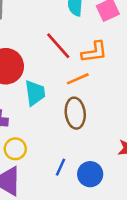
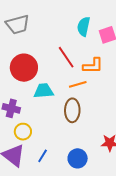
cyan trapezoid: (35, 93) -> (44, 91), turned -95
blue line: (61, 167) -> (43, 156), moved

